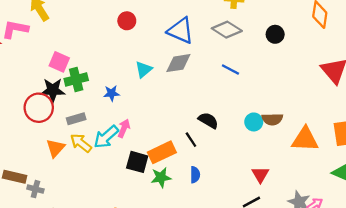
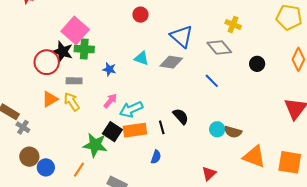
pink square: (59, 62) -> (75, 30), size x1.5
cyan triangle: (144, 69) -> (142, 58), turned 42
cyan arrow: (106, 137) -> (131, 109), moved
green star: (161, 177) -> (95, 145), moved, size x1.4

